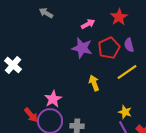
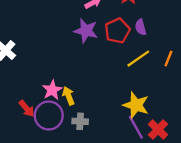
yellow arrow: (94, 83) -> (68, 96), moved
yellow star: (125, 112) -> (136, 105), size x1.6

